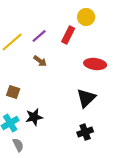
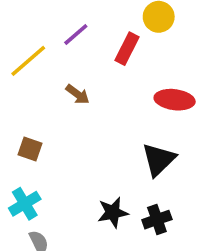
purple line: (39, 36) -> (76, 34), moved
black star: (34, 117) -> (113, 212), moved

